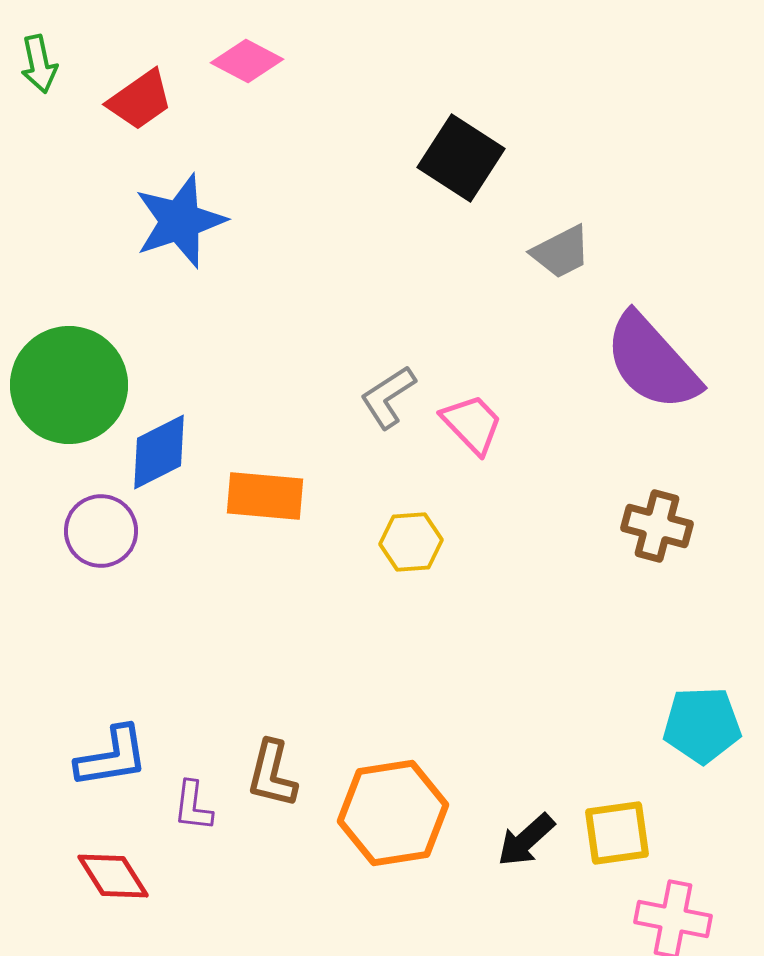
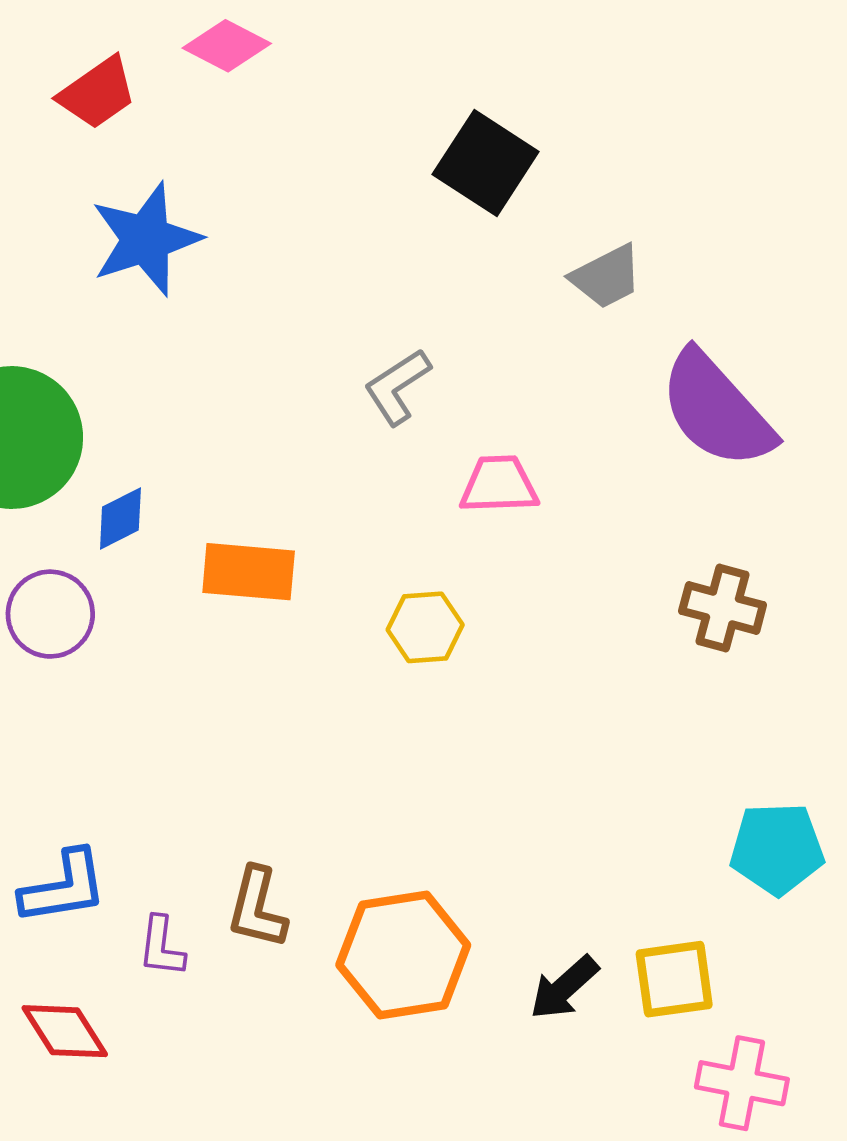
gray L-shape: (388, 397) -> (397, 387), moved
pink trapezoid: (472, 424) -> (499, 485), turned -48
blue diamond: (159, 452) -> (120, 519), size x0.7

